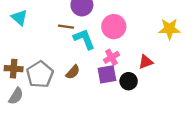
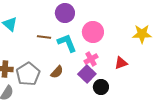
brown line: (66, 27) -> (44, 37), moved
purple square: (107, 74) -> (87, 74), turned -36
black circle: (129, 81) -> (101, 87), moved

